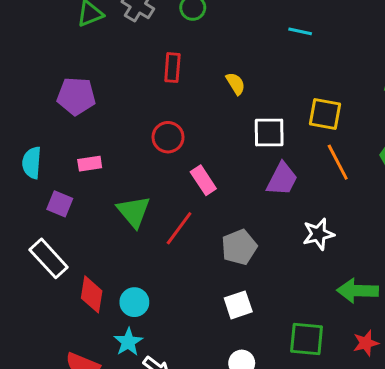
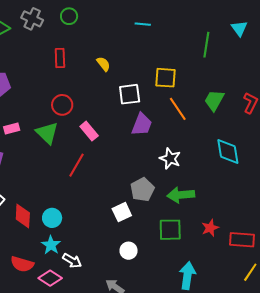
green triangle: (134, 212) -> (47, 133), moved
white star: (318, 234) -> (170, 159), turned -30
gray pentagon: (239, 247) -> (142, 190), moved
green arrow: (358, 291) -> (181, 195), moved

